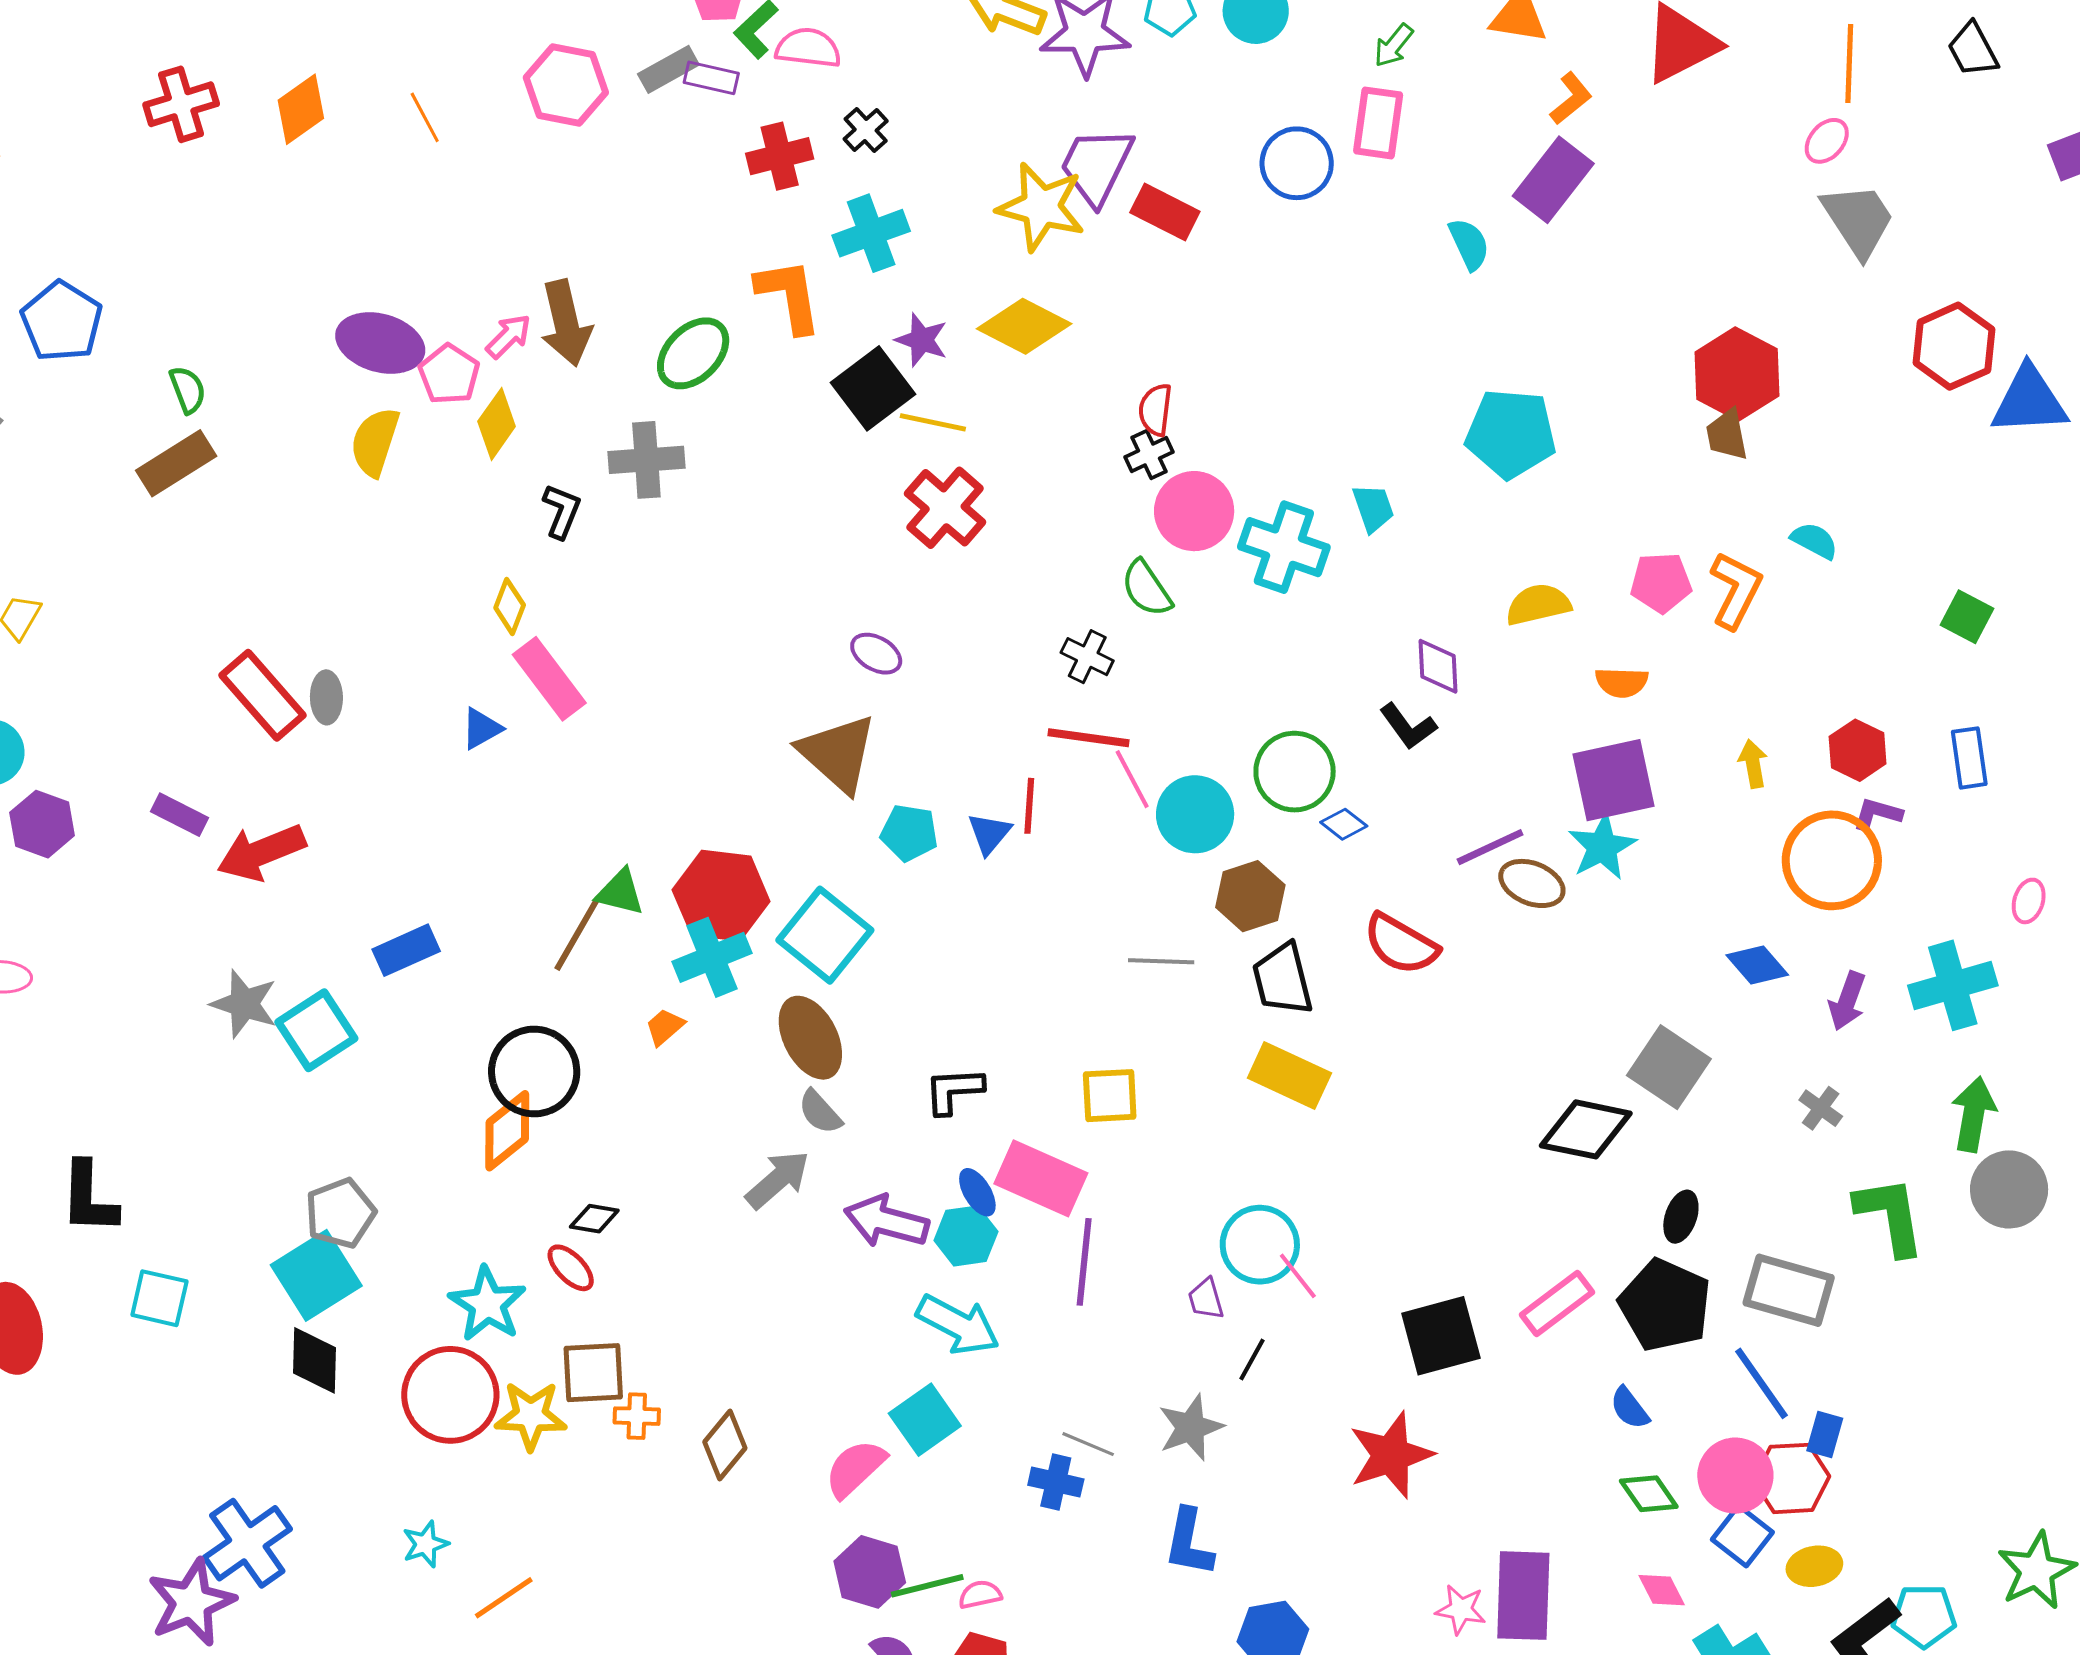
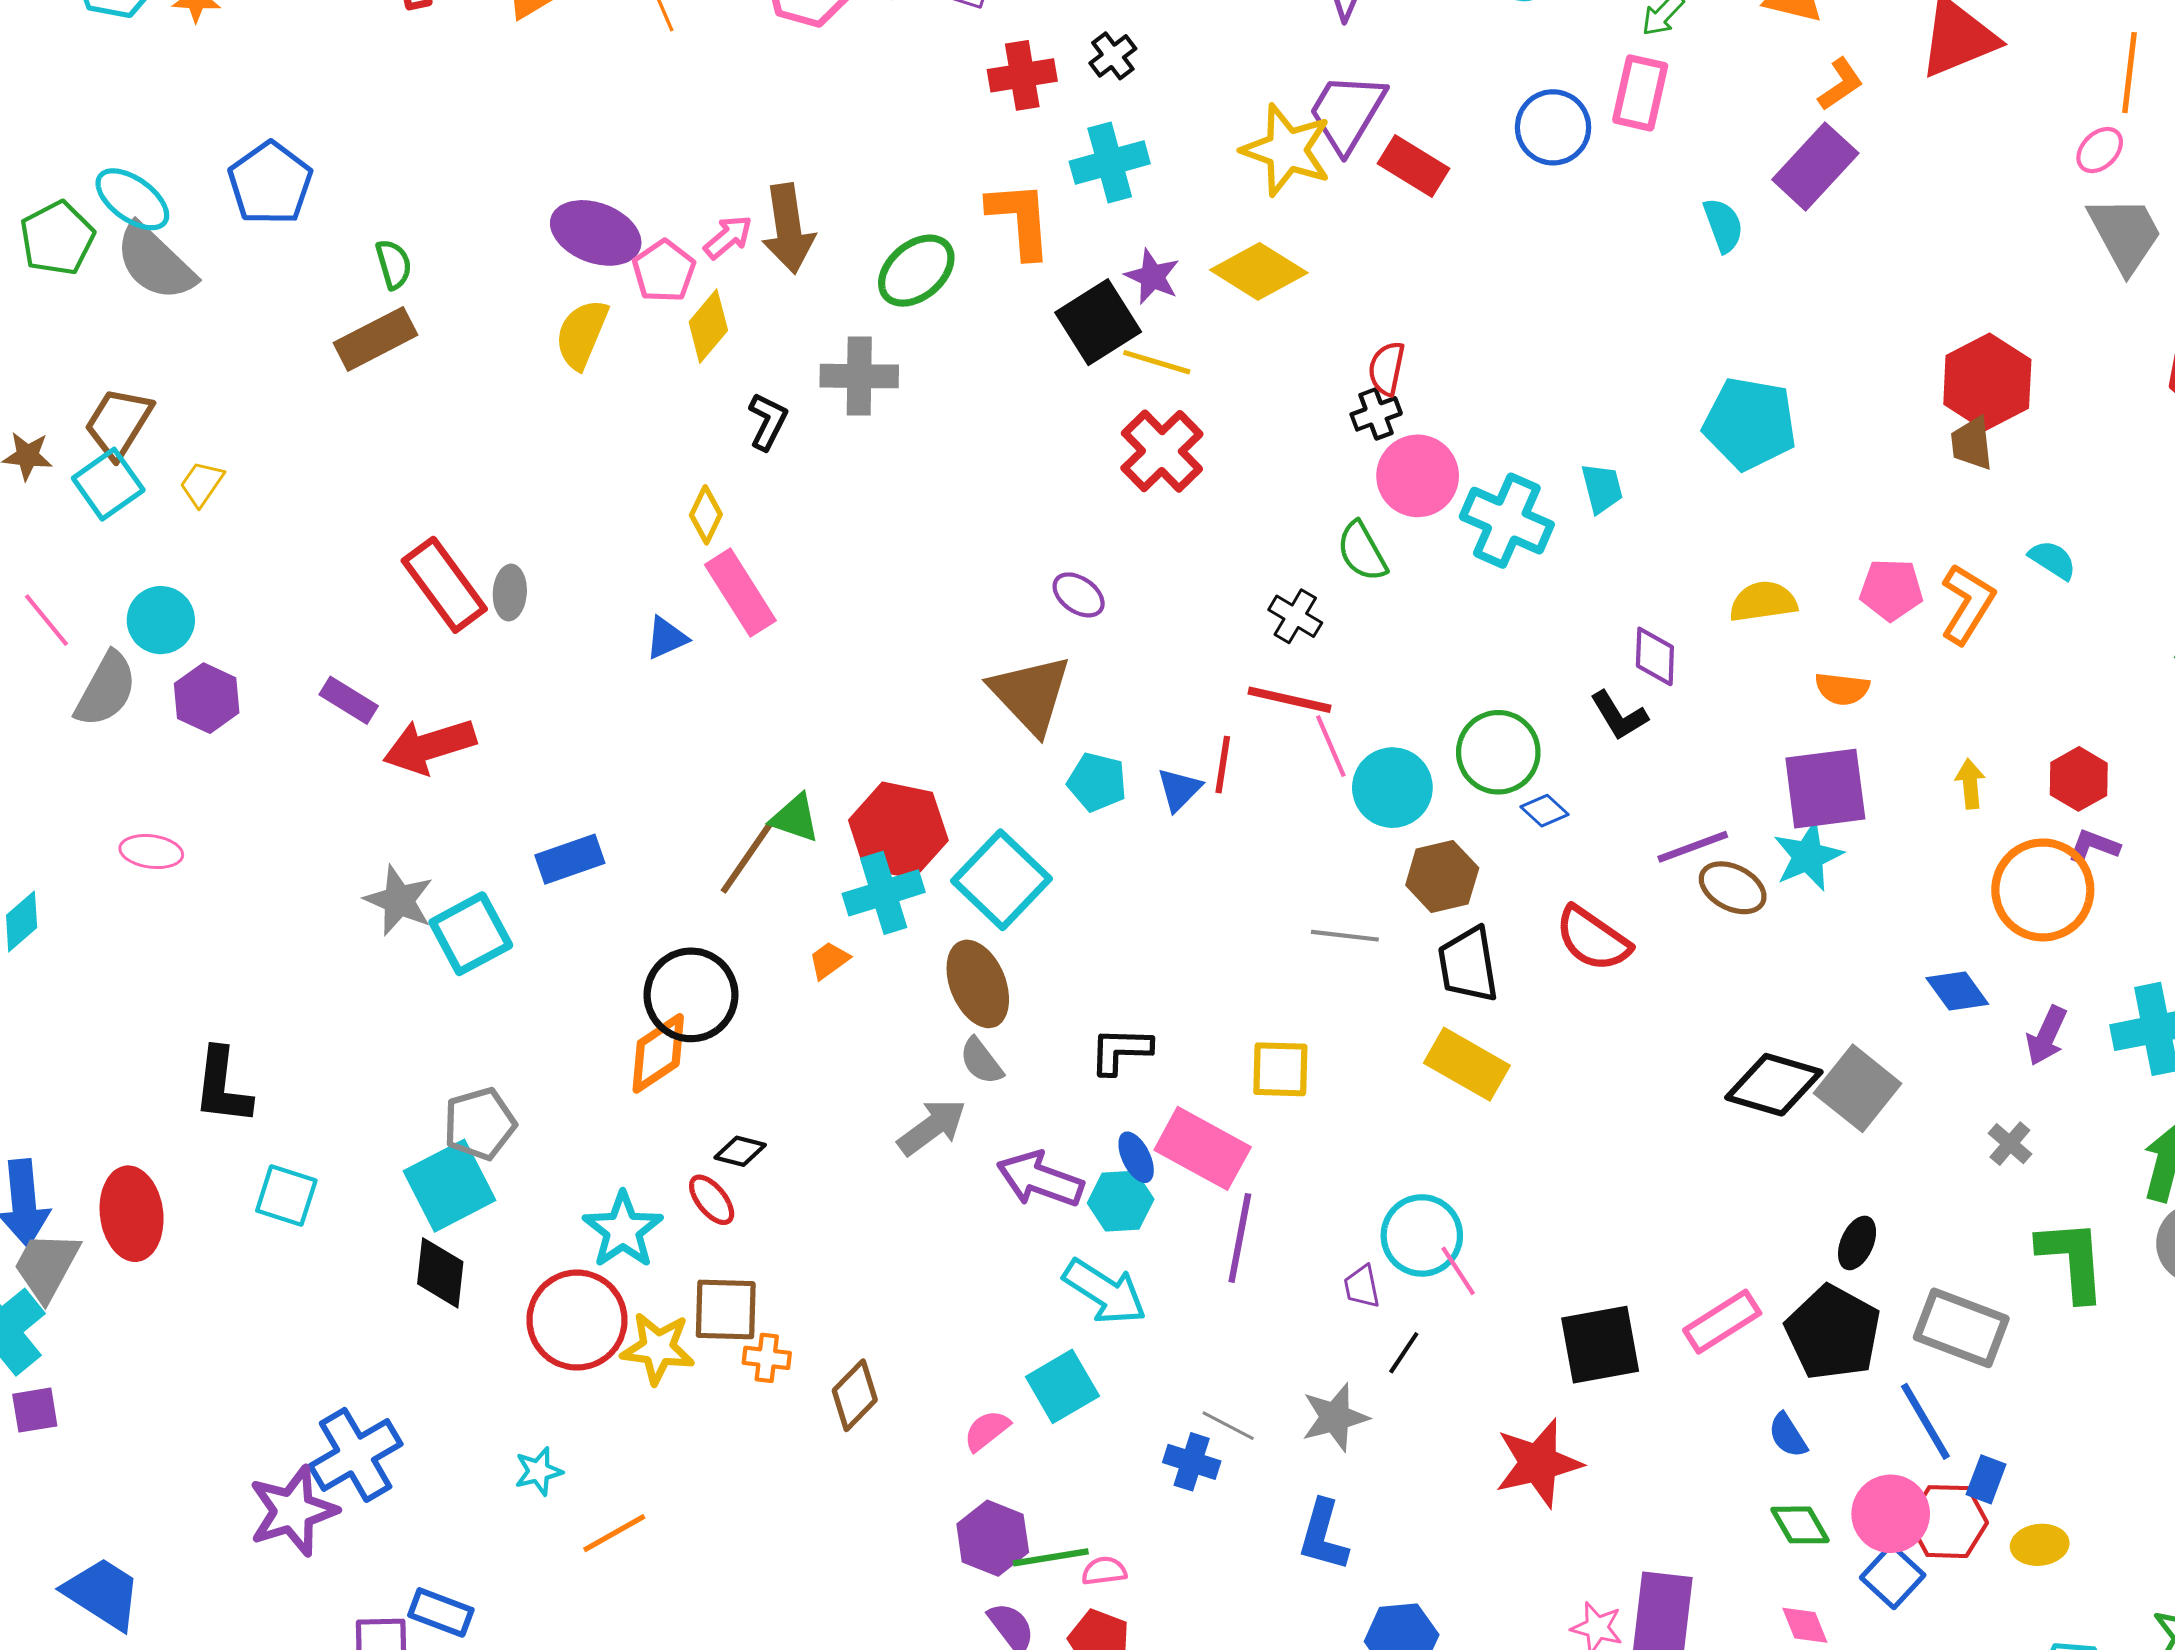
black diamond: (1586, 1129) -> (1774, 1085), moved
pink semicircle: (855, 1468) -> (987, 1430), size x0.7
yellow ellipse: (1814, 1566) -> (2040, 1545), moved

